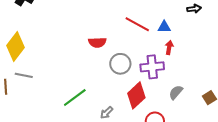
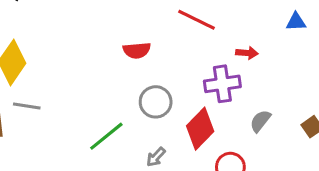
blue triangle: (164, 27) -> (296, 22), moved
red arrow: (169, 47) -> (247, 53), turned 88
gray circle: (120, 64) -> (156, 102), moved

